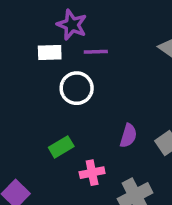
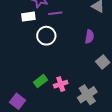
purple semicircle: (128, 136) -> (89, 37), moved
green rectangle: (61, 147) -> (41, 81), moved

